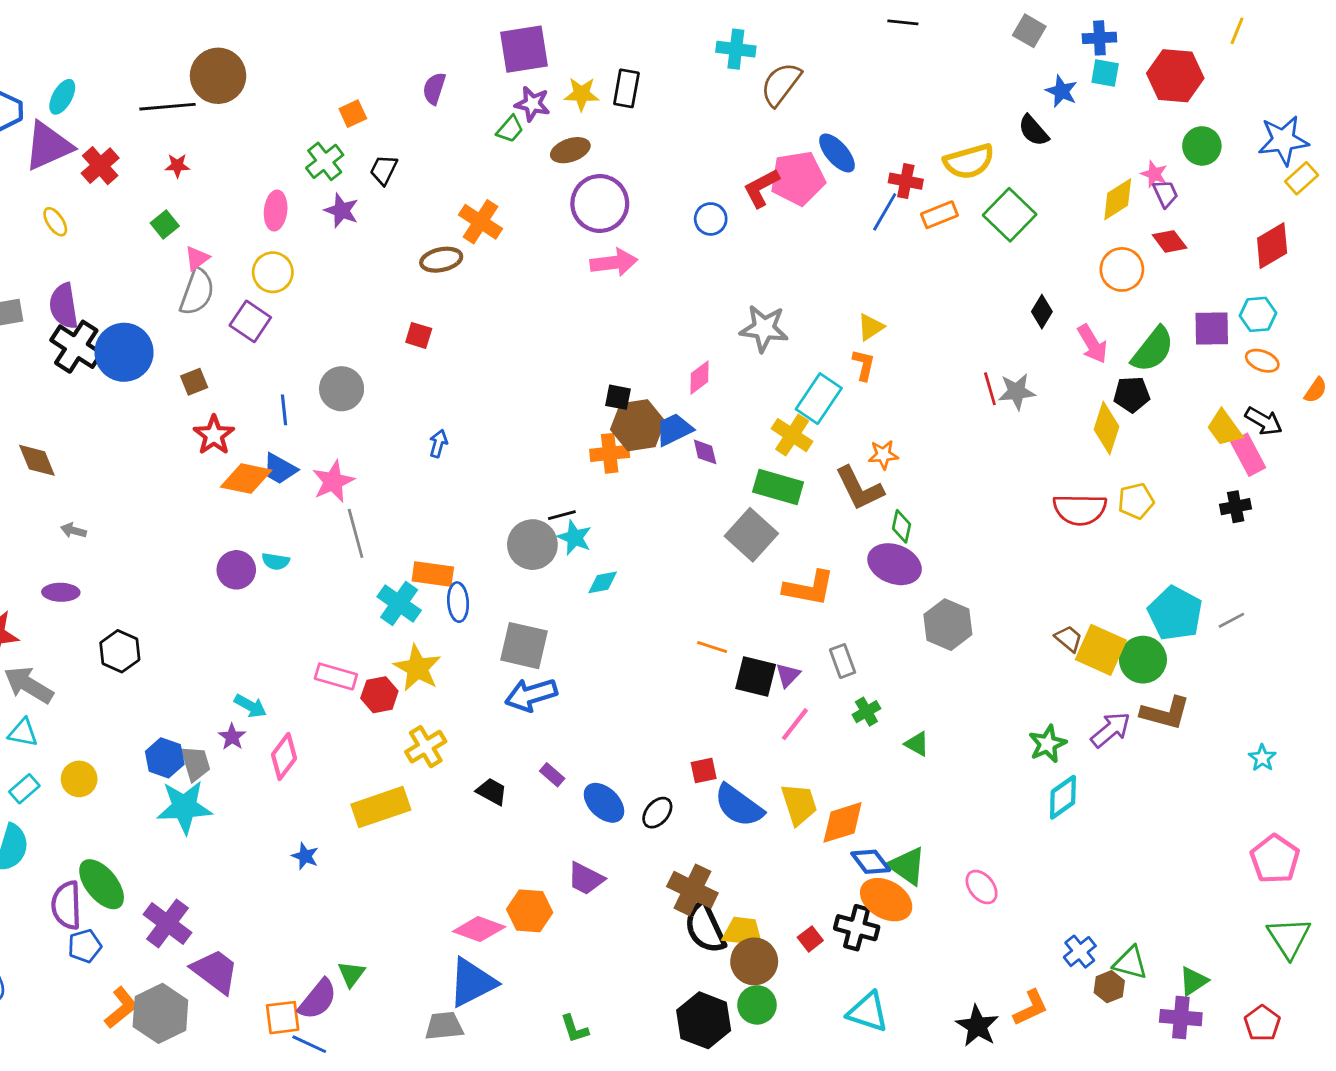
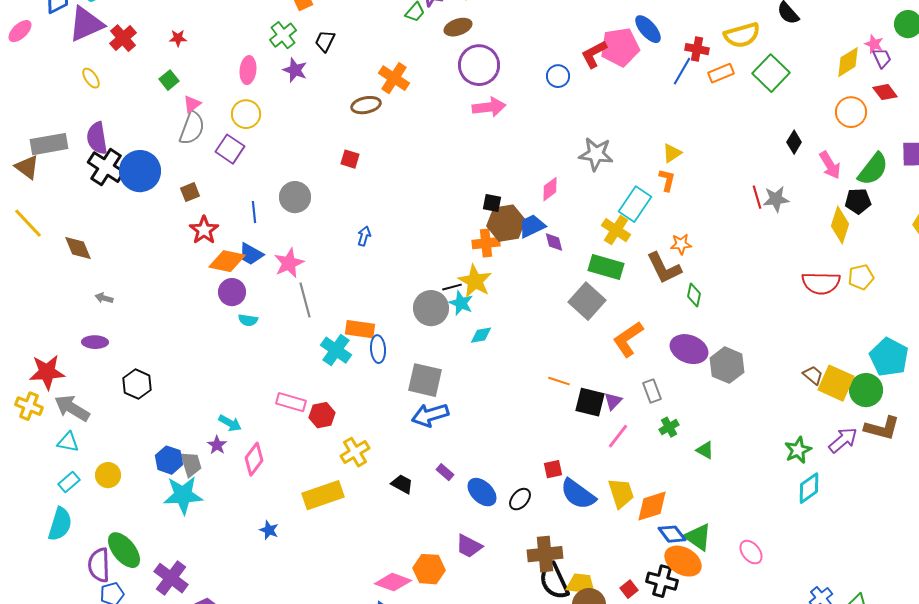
purple ellipse: (895, 564) -> (689, 349), moved
purple circle: (236, 570) -> (232, 292), moved
orange L-shape: (809, 588) -> (628, 339), turned 135
yellow star: (417, 668) -> (475, 281), moved
brown cross: (692, 890) -> (545, 554), turned -32

